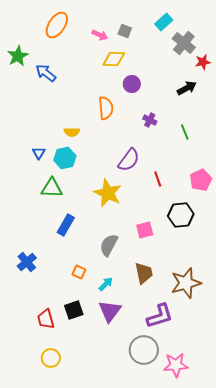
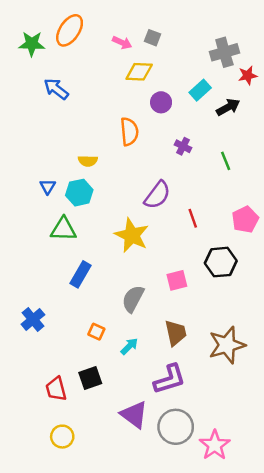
cyan rectangle: (164, 22) -> (200, 90), moved
gray cross: (184, 43) -> (224, 52), turned 35
green star: (18, 56) -> (32, 44), moved, turned 30
purple triangle: (110, 311) -> (134, 415), moved, turned -30
purple L-shape: (160, 316) -> (170, 379), moved
pink star: (176, 365) -> (215, 445), turned -30

